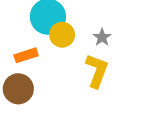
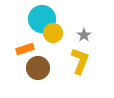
brown circle: (18, 89) -> (38, 68), moved

